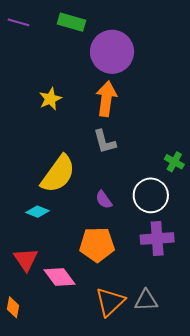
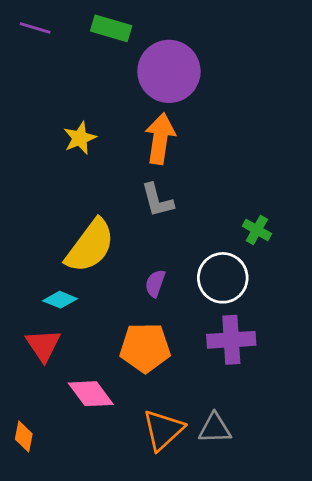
purple semicircle: (104, 200) -> (155, 283), turned 54
red triangle: (26, 259) -> (43, 345), moved

